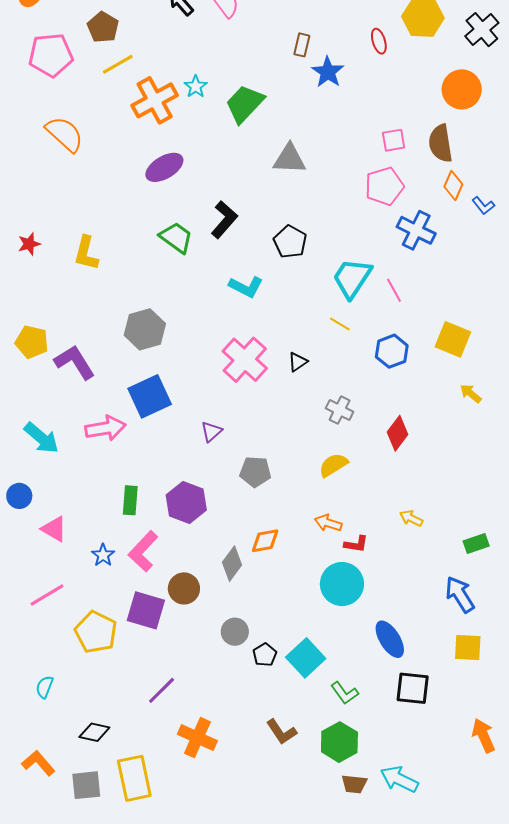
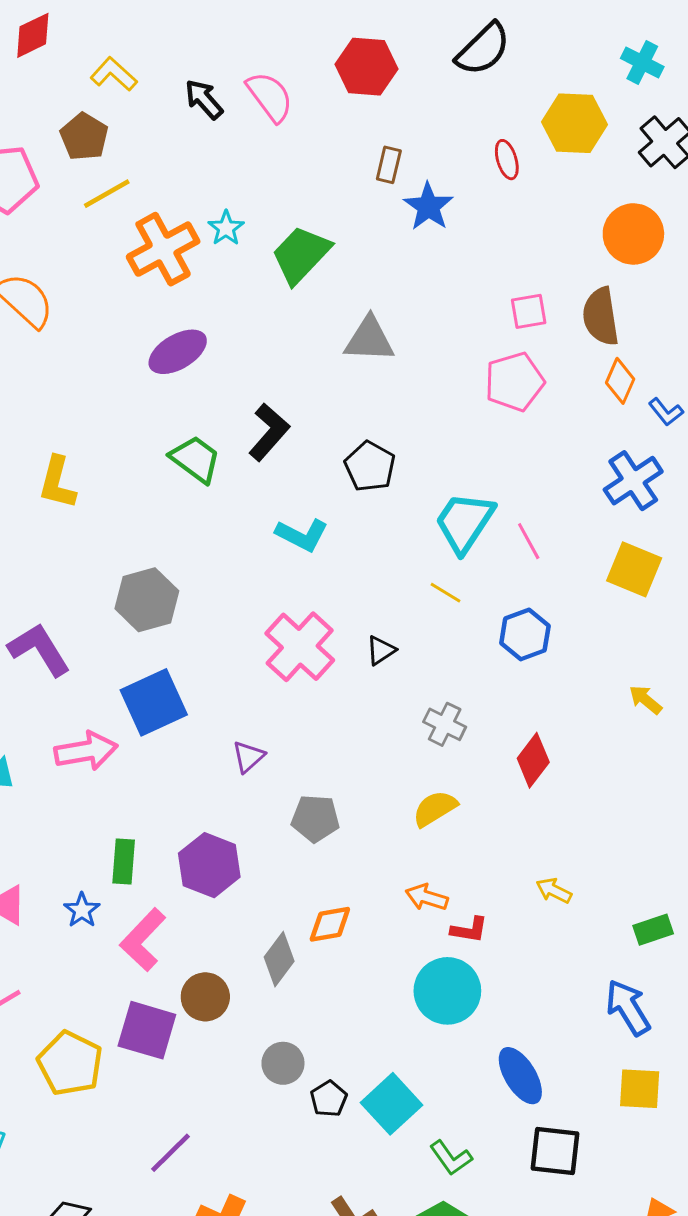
blue cross: (416, 230) -> (633, 481), moved, turned 30
yellow square: (453, 339) -> (634, 569), moved
blue star: (103, 555) -> (82, 910), moved

